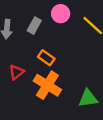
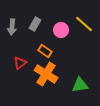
pink circle: (61, 14) -> (61, 30), moved

